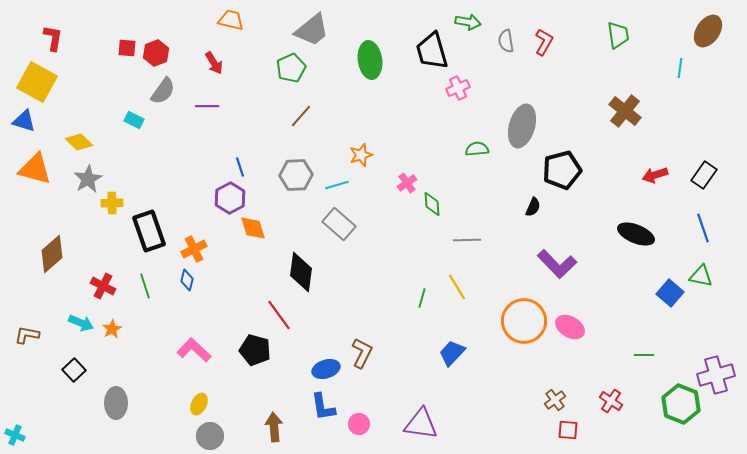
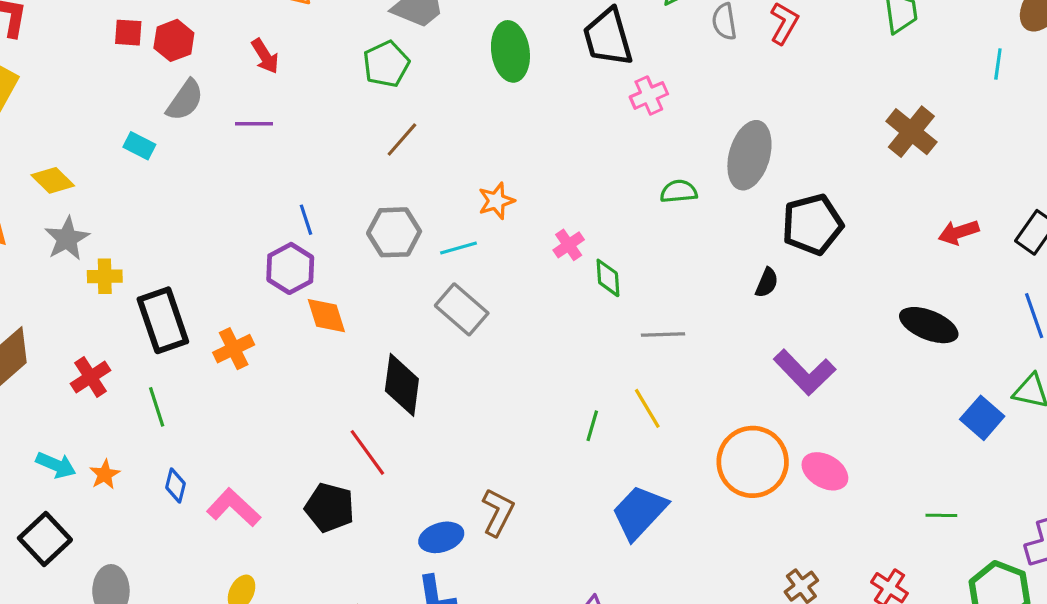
blue diamond: (187, 280) -> (175, 485), moved
red cross: (103, 286) -> (91, 377), moved, turned 30
blue trapezoid: (452, 353) -> (639, 512), size x1.4
black square: (74, 370) -> (45, 539), size x1.4

